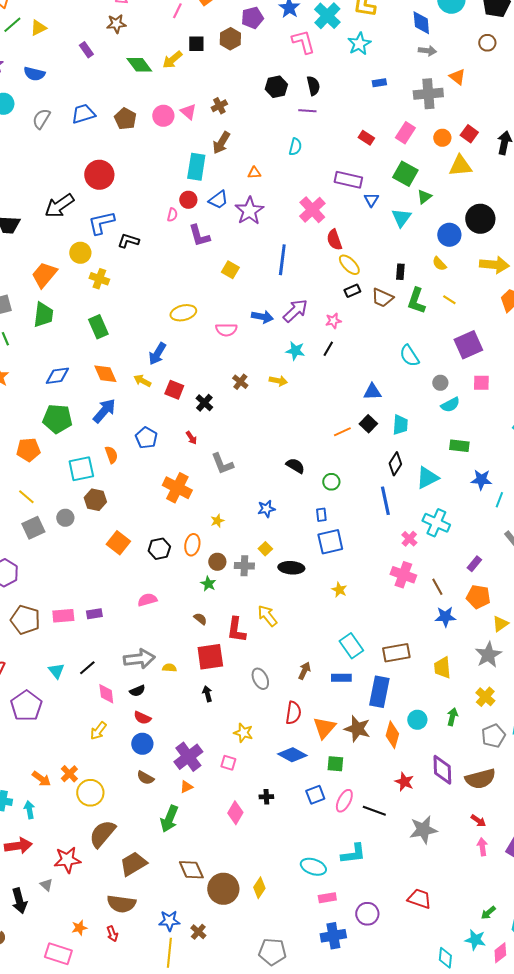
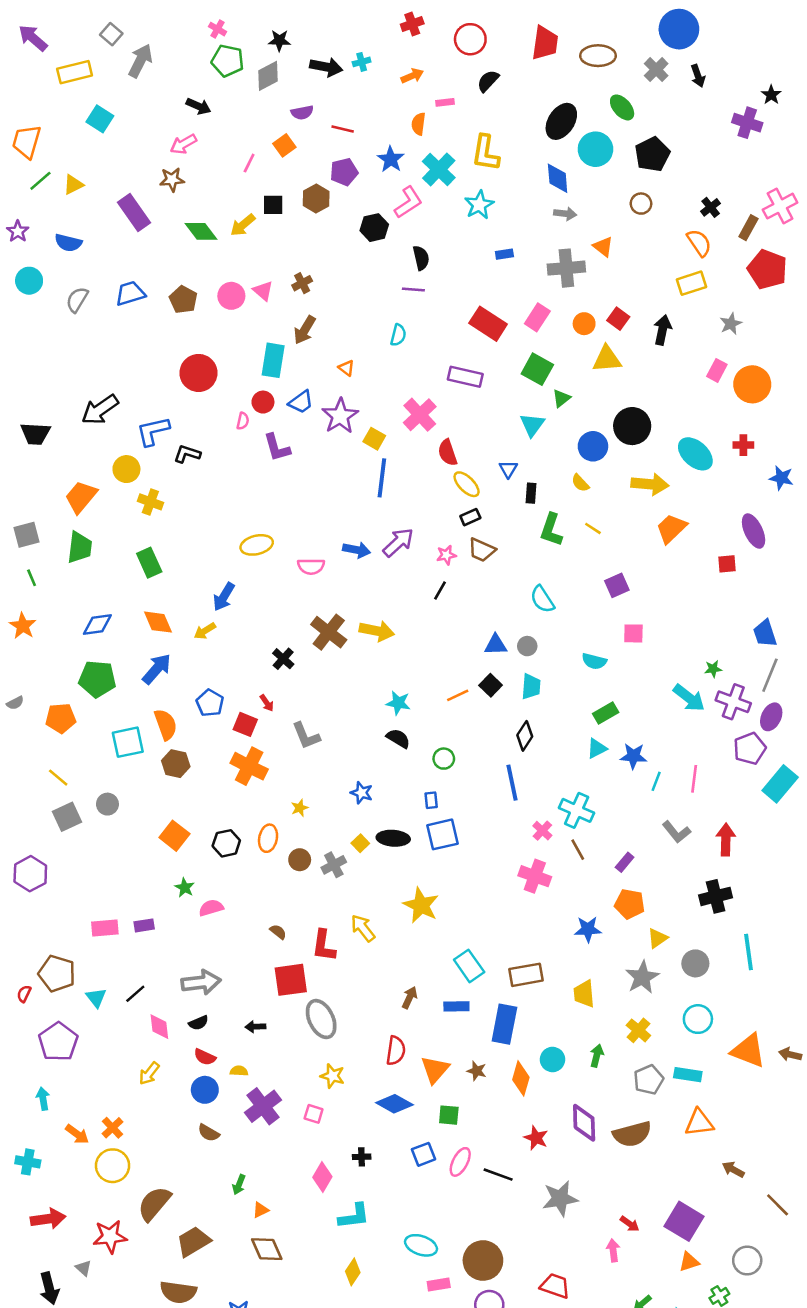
pink L-shape: (303, 42) -> (408, 202), turned 72
purple rectangle: (86, 50) -> (134, 212), size x1.8
black hexagon: (276, 87) -> (374, 228), moved
red rectangle: (366, 138) -> (488, 324), size x1.8
orange triangle: (254, 173) -> (346, 368), turned 40
red circle: (99, 175) -> (198, 373), moved
blue triangle: (371, 200) -> (508, 469), moved
yellow square: (230, 270) -> (374, 439), moved
brown trapezoid: (382, 298) -> (482, 550), moved
purple square: (468, 345) -> (617, 585), size x0.7
cyan star: (295, 351) -> (398, 703), moved
yellow arrow: (142, 381) -> (205, 631), turned -60
yellow arrow: (278, 381) -> (377, 631), size x1.5
brown cross: (240, 382) -> (329, 632), size x1.8
gray circle: (440, 383) -> (527, 646), moved
red square: (174, 390) -> (245, 724), moved
cyan semicircle: (450, 405) -> (594, 661), turned 42
green rectangle: (459, 446) -> (606, 713), turned -36
orange semicircle: (111, 455) -> (166, 724), size x1.4
cyan triangle: (427, 478) -> (597, 748), moved, size x0.7
brown hexagon: (95, 500) -> (176, 764), moved
blue star: (266, 509) -> (362, 793), turned 30
gray cross: (244, 566) -> (334, 865), turned -30
black ellipse: (291, 568) -> (393, 838), moved
green star: (208, 584) -> (185, 888), moved
brown line: (437, 587) -> (578, 850), moved
yellow star: (339, 590) -> (421, 905), moved, size x1.8
brown pentagon: (25, 620) -> (57, 974), moved
yellow semicircle: (169, 668) -> (239, 1071), moved
gray ellipse: (260, 679) -> (321, 1019), moved, size x1.4
black arrow: (207, 694) -> (255, 1027), moved, turned -77
brown star: (357, 729) -> (477, 1071), size x0.6
orange triangle: (186, 787) -> (260, 1210), moved
yellow circle: (90, 793) -> (113, 1166), moved
cyan arrow: (29, 810) -> (43, 1099), moved
green arrow: (169, 819) -> (239, 1185), size x0.6
red arrow: (478, 821) -> (630, 1224), moved
pink arrow: (482, 847) -> (613, 1250), moved
cyan L-shape: (353, 854) -> (354, 1216), moved
brown circle: (223, 889) -> (483, 1261), moved

